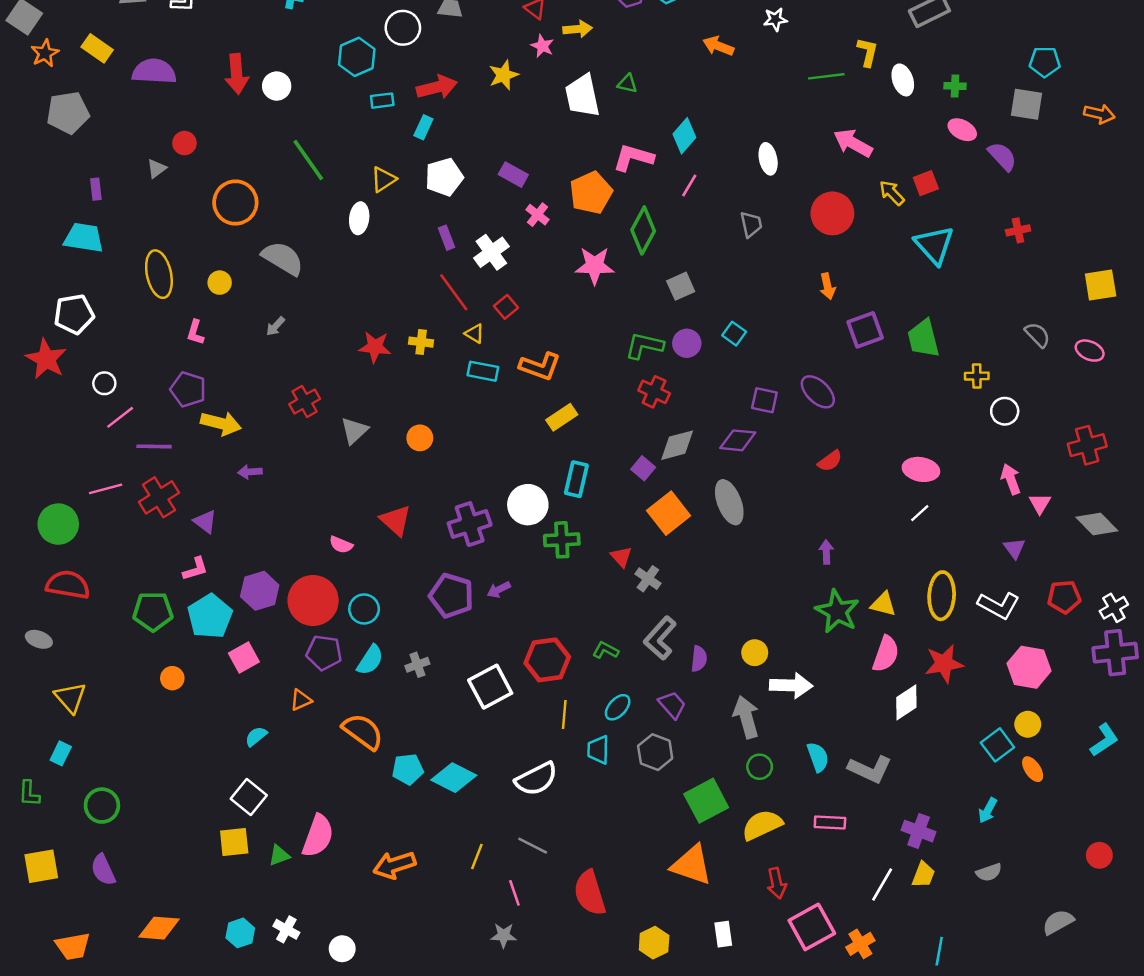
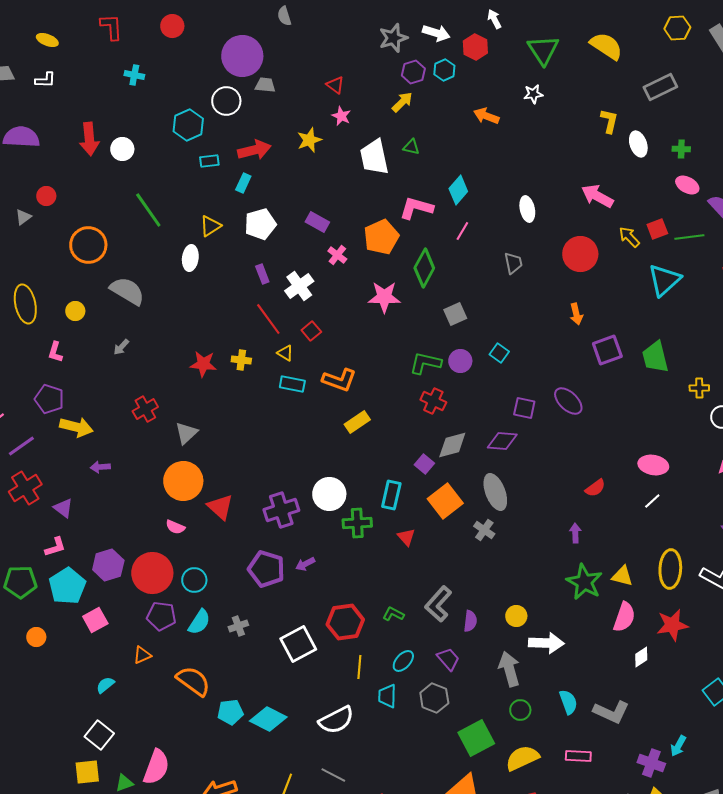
yellow arrow: (578, 29) -> (402, 102), moved, turned -40
green line: (826, 76) -> (689, 237), moved
cyan triangle: (934, 245) -> (664, 280), turned 30
orange circle: (420, 438) -> (183, 481), moved, size x1.8
purple line: (154, 446) -> (21, 446), turned -36
red semicircle: (830, 461) -> (595, 488), moved
cyan rectangle: (576, 479) -> (391, 495), moved
gray cross: (648, 579) -> (484, 530), moved
white diamond: (906, 702) -> (641, 657), size x0.7
cyan arrow: (988, 810) -> (678, 746), moved

